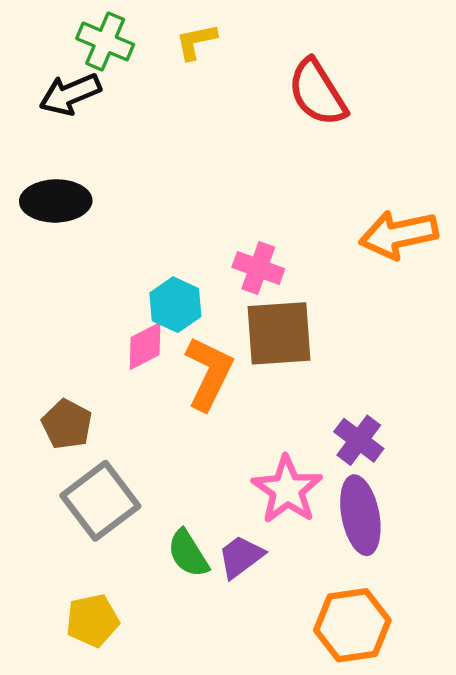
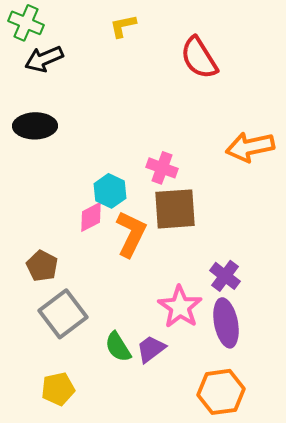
green cross: (105, 41) -> (26, 23), moved

